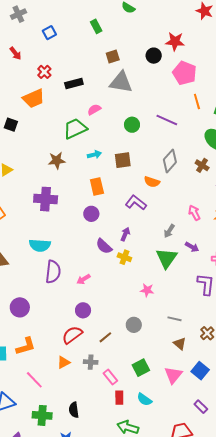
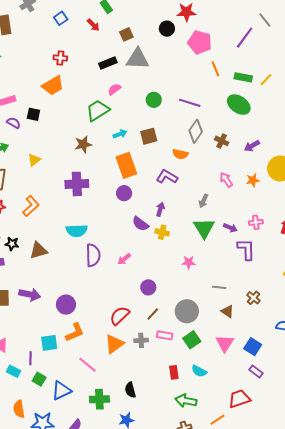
red arrow: (15, 53) -> (93, 25), moved
red cross: (44, 72) -> (60, 58), turned -32
black rectangle: (74, 83) -> (108, 63), moved
purple line: (167, 120) -> (190, 103), moved
brown cross: (202, 165) -> (222, 141), moved
orange rectangle: (97, 186) -> (126, 165), size x1.4
purple arrow: (192, 247) -> (230, 228), moved
purple circle: (20, 307) -> (66, 305), moved
purple circle: (83, 310) -> (148, 287), moved
gray circle: (134, 325) -> (187, 311), moved, size x1.5
orange triangle: (64, 362) -> (114, 344), size x1.5
blue square: (200, 371) -> (253, 347), moved
pink rectangle: (110, 377) -> (165, 335), moved, turned -35

